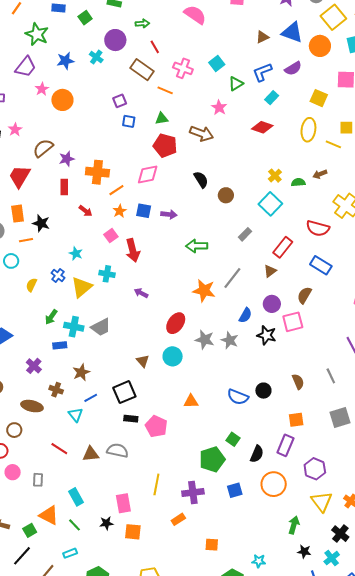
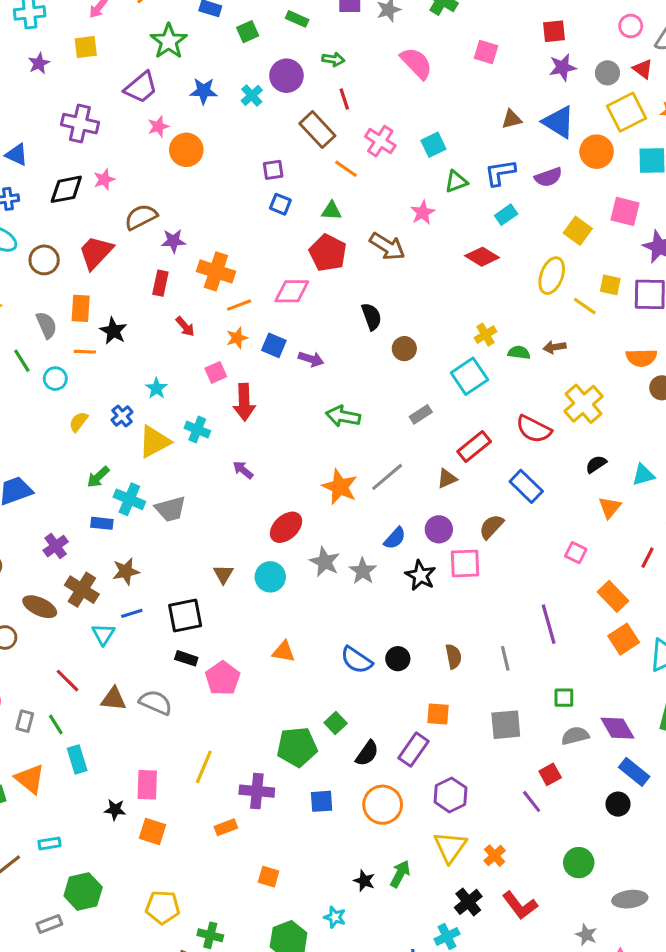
brown cross: (56, 390) -> (82, 590), size x1.5
green line: (74, 525) -> (56, 725), moved
black star: (304, 552) -> (364, 881), moved

